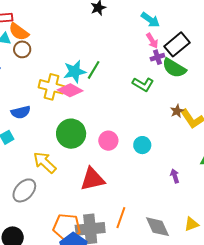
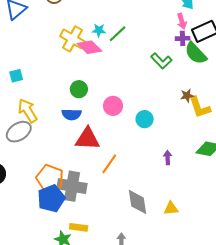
cyan star: (75, 72) -> (99, 30), size x0.6
blue semicircle: (21, 112) -> (71, 114), moved
green circle: (71, 134) -> (79, 89), size x0.6
yellow arrow: (45, 162) -> (28, 111), moved
orange line: (121, 218) -> (109, 164), moved

